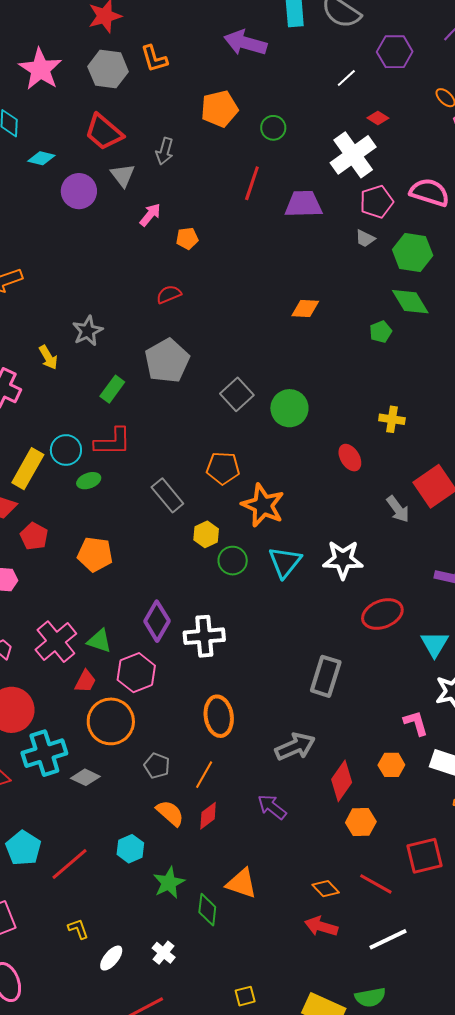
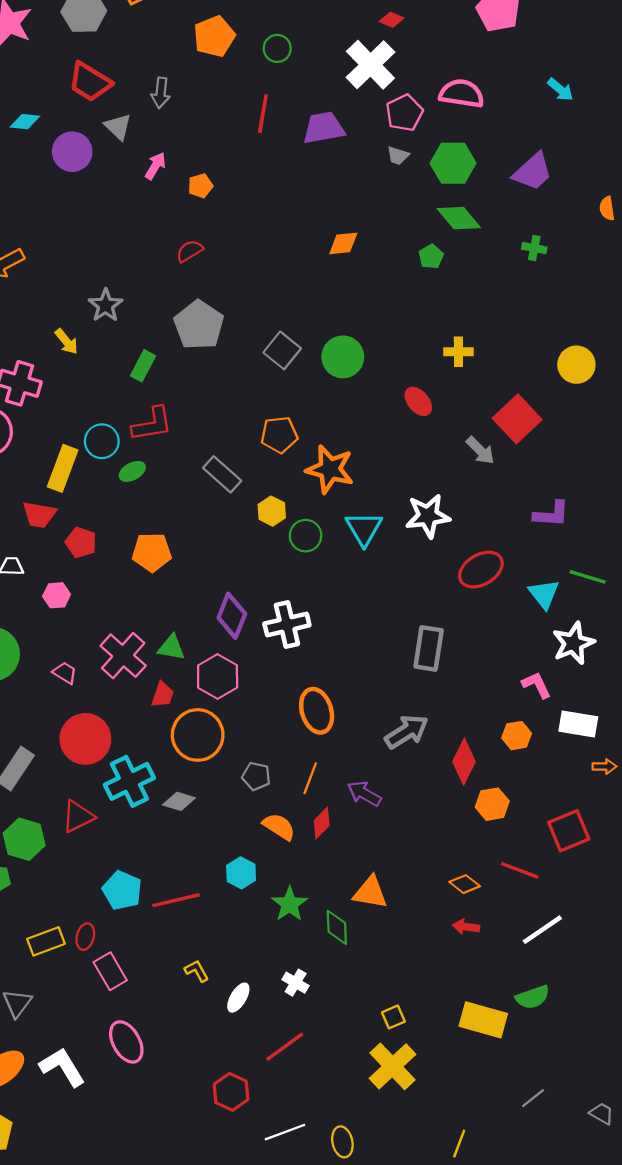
purple arrow: (272, 807) -> (364, 794), moved
red line: (70, 864) -> (176, 900), turned 36
red arrow: (321, 926) -> (466, 927), size x0.7

